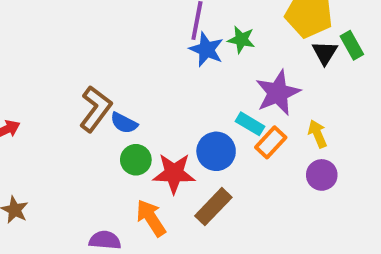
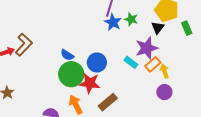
black triangle: (325, 53) -> (158, 28), moved
brown L-shape: (96, 109) -> (24, 45), moved
orange rectangle: (271, 142) -> (153, 64), moved
blue circle: (216, 151) -> (97, 62), moved
green circle: (136, 160) -> (71, 74), size x1.6

